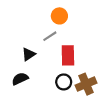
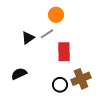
black triangle: (29, 54) -> (28, 38), moved
black circle: (64, 82) -> (60, 85), moved

